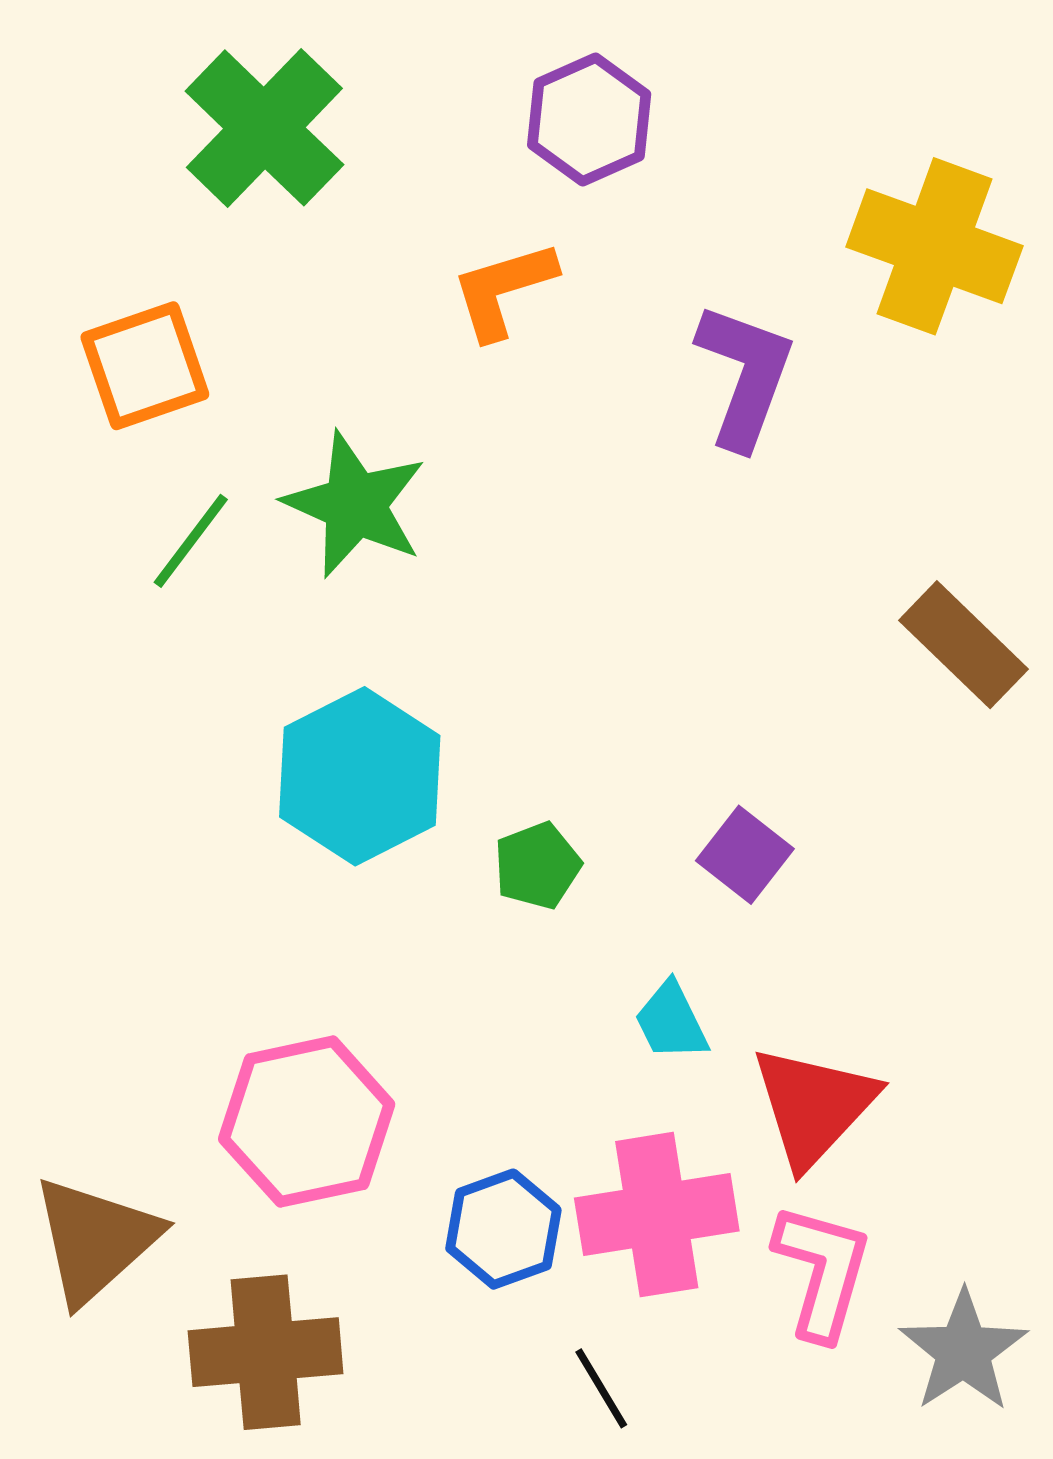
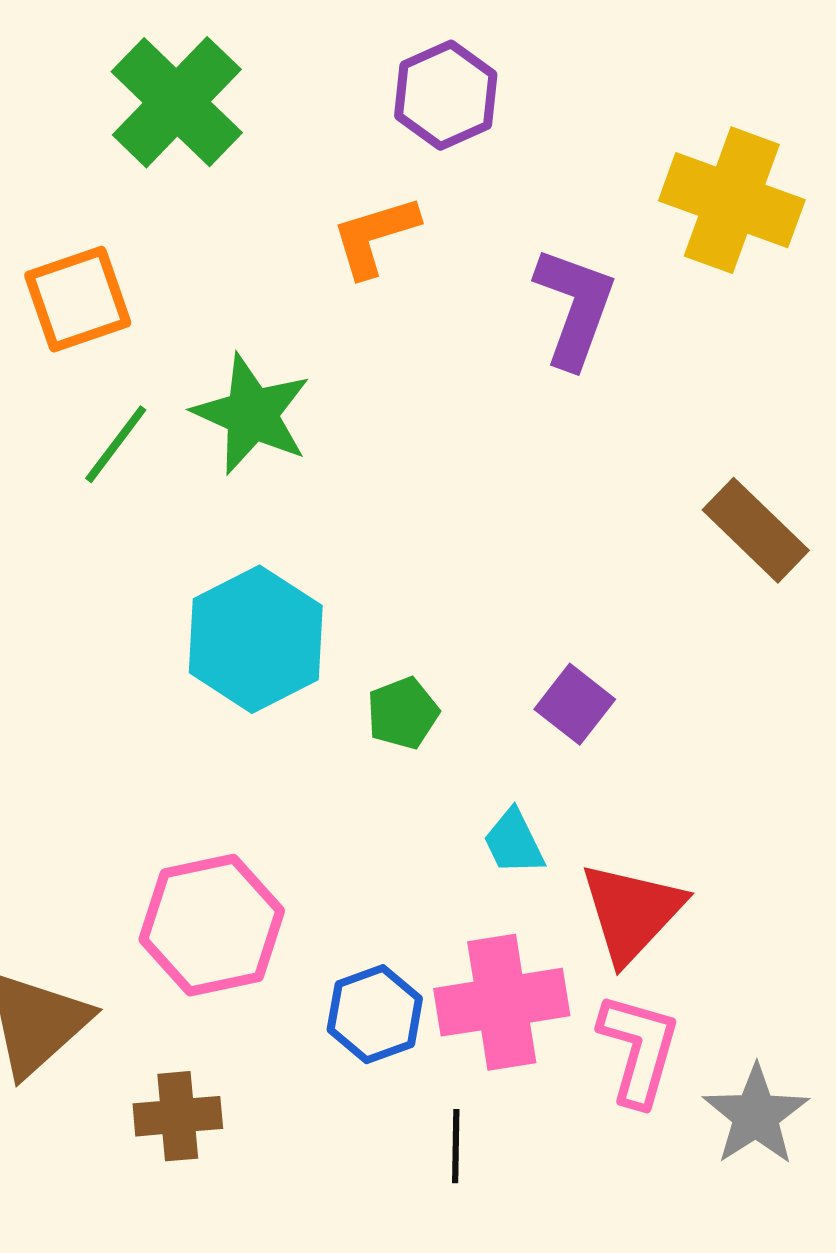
brown cross: (266, 1352) -> (178, 1116), size x0.7
black line: (601, 1388) -> (456, 1146), turned 32

